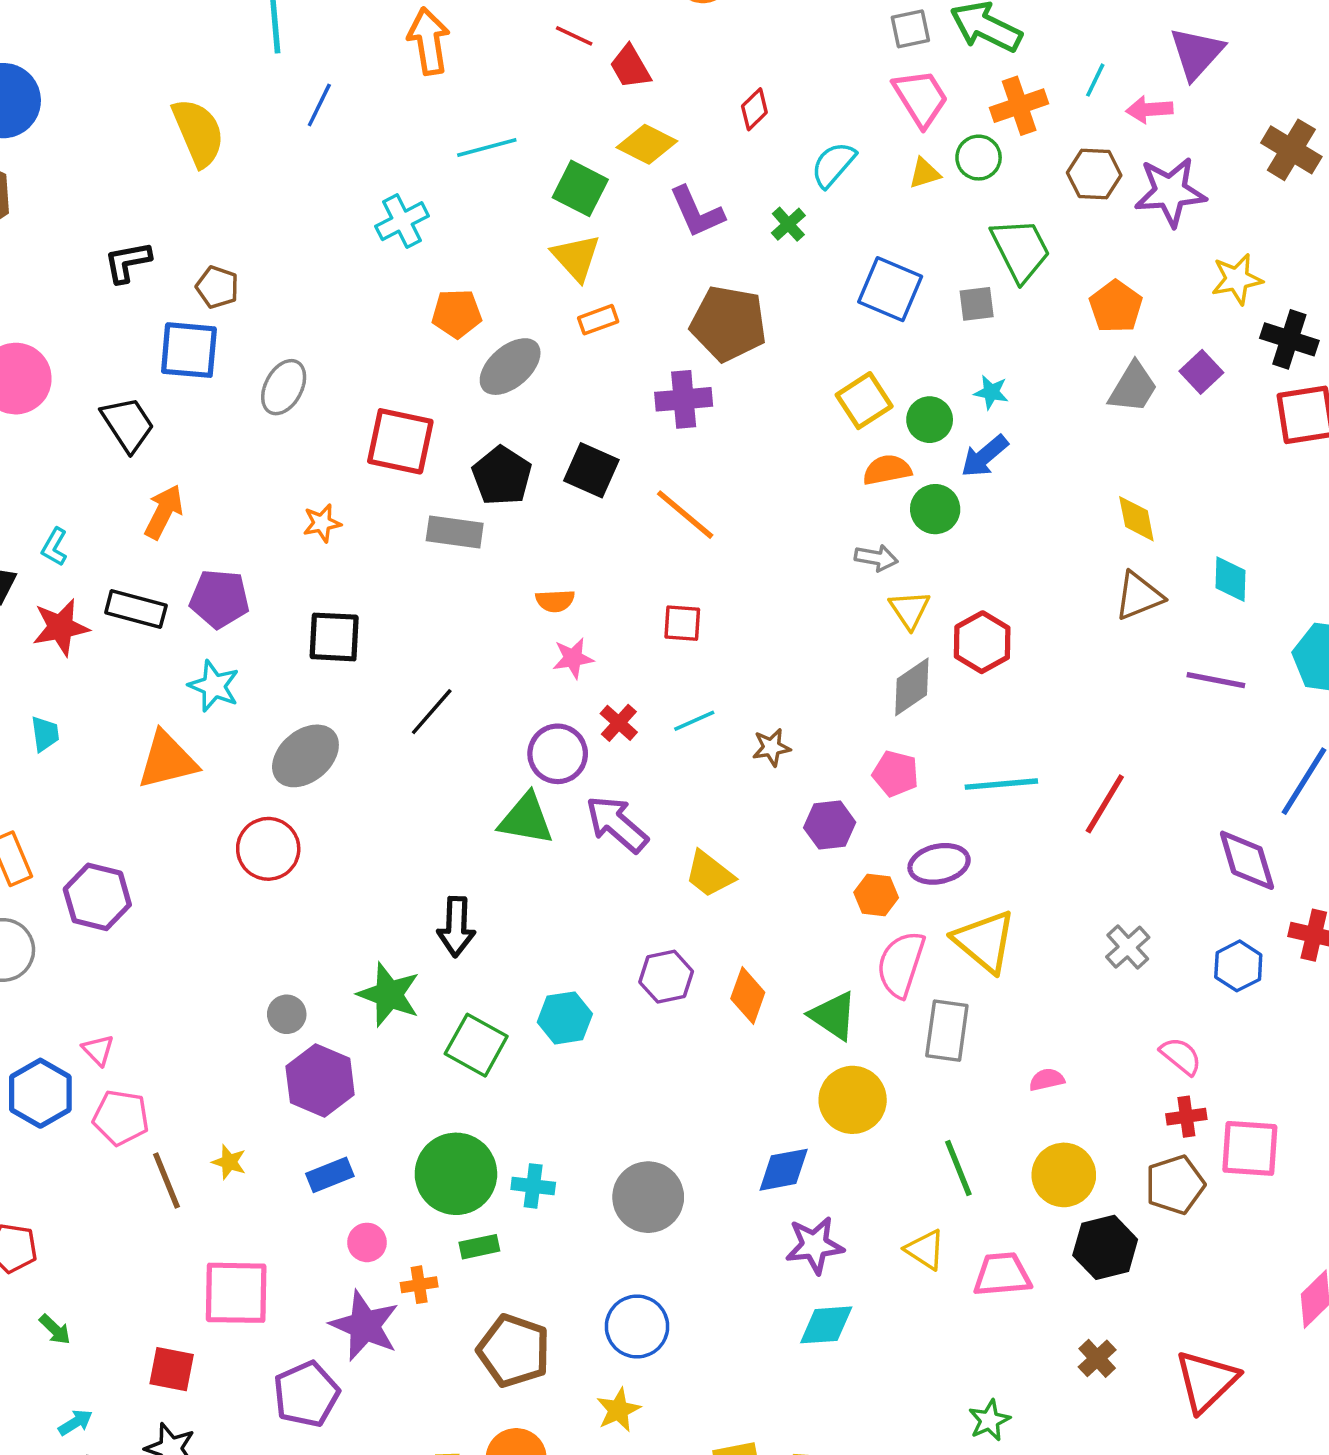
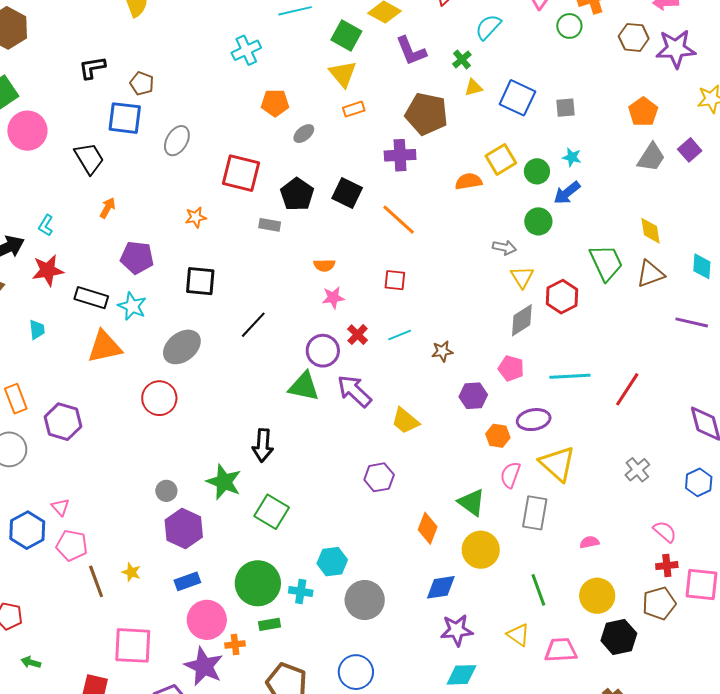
yellow triangle: (925, 173) -> (473, 88), moved
green trapezoid: (1021, 250) -> (606, 263), moved
gray ellipse: (510, 367) -> (304, 134), size x0.6
orange semicircle: (887, 470) -> (469, 181), moved
orange arrow: (164, 512) -> (108, 208), size x0.7
gray rectangle: (455, 532) -> (270, 225), size x0.7
black rectangle: (136, 609) -> (91, 298), moved
pink semicircle: (901, 964) -> (510, 475), size x0.7
orange diamond: (748, 996) -> (428, 528), moved
cyan hexagon: (565, 1018) -> (332, 562), moved
pink circle: (367, 1242) -> (207, 620), size x1.8
green arrow: (55, 1329) -> (31, 662), turned 150

